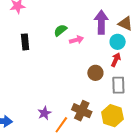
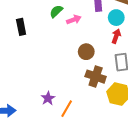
brown circle: (95, 73) -> (86, 52), moved
brown cross: (82, 111) -> (96, 77), moved

